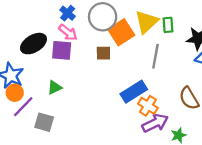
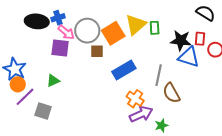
blue cross: (68, 13) -> (58, 18), moved, turned 32
gray circle: (103, 17) -> (87, 31), moved
black ellipse: (34, 44) -> (37, 21), moved, turned 35
gray line: (155, 56) -> (159, 75), moved
blue rectangle: (134, 92) -> (124, 70), moved

